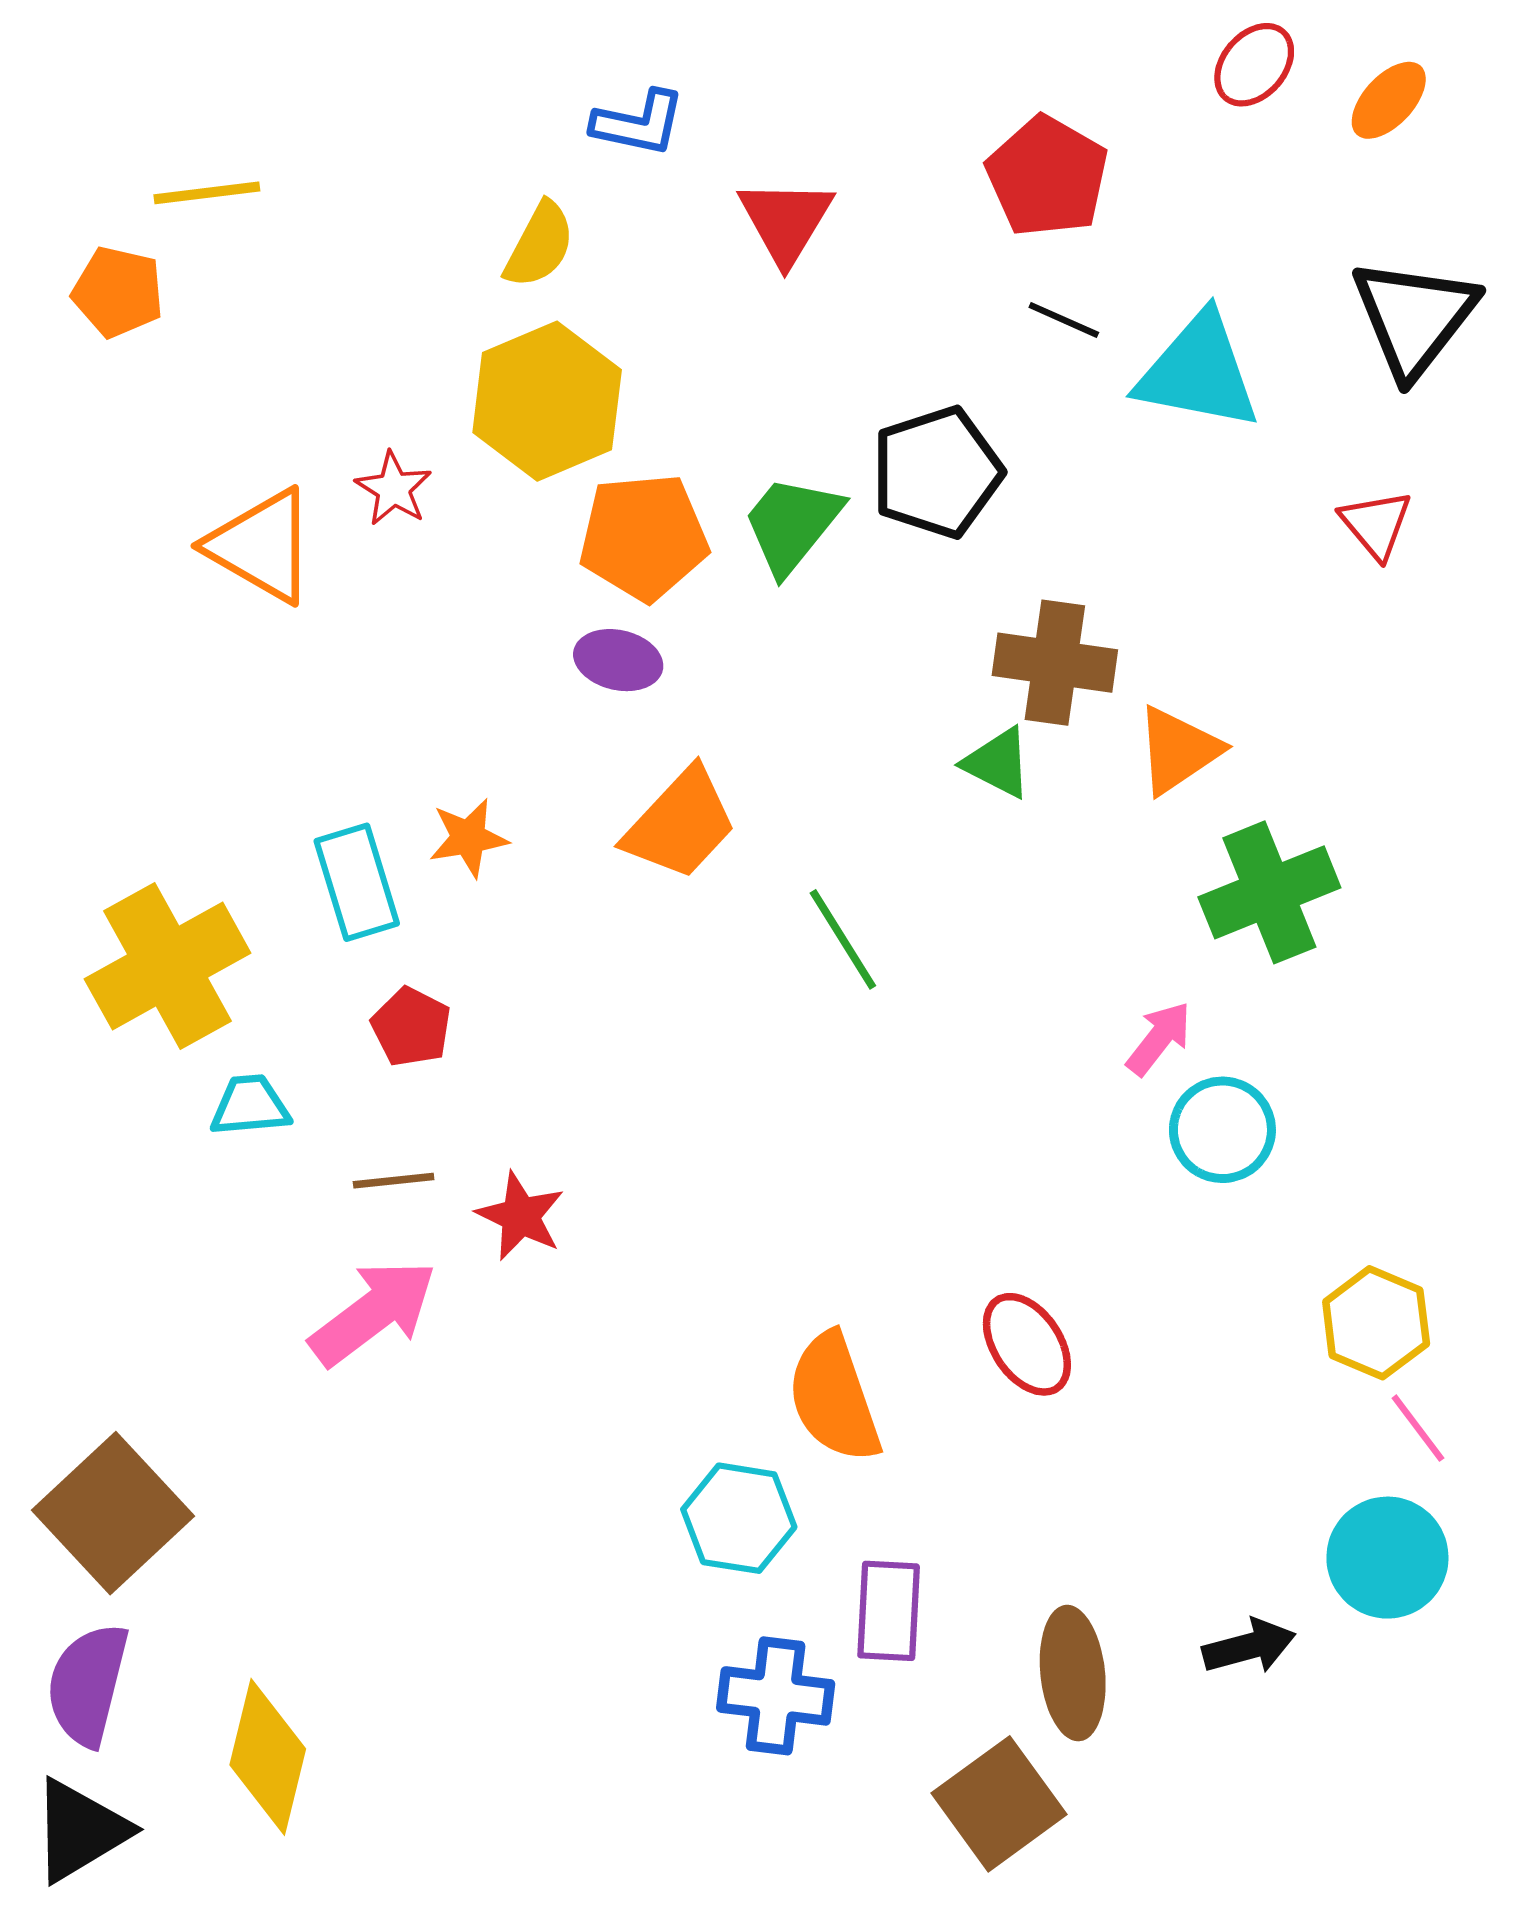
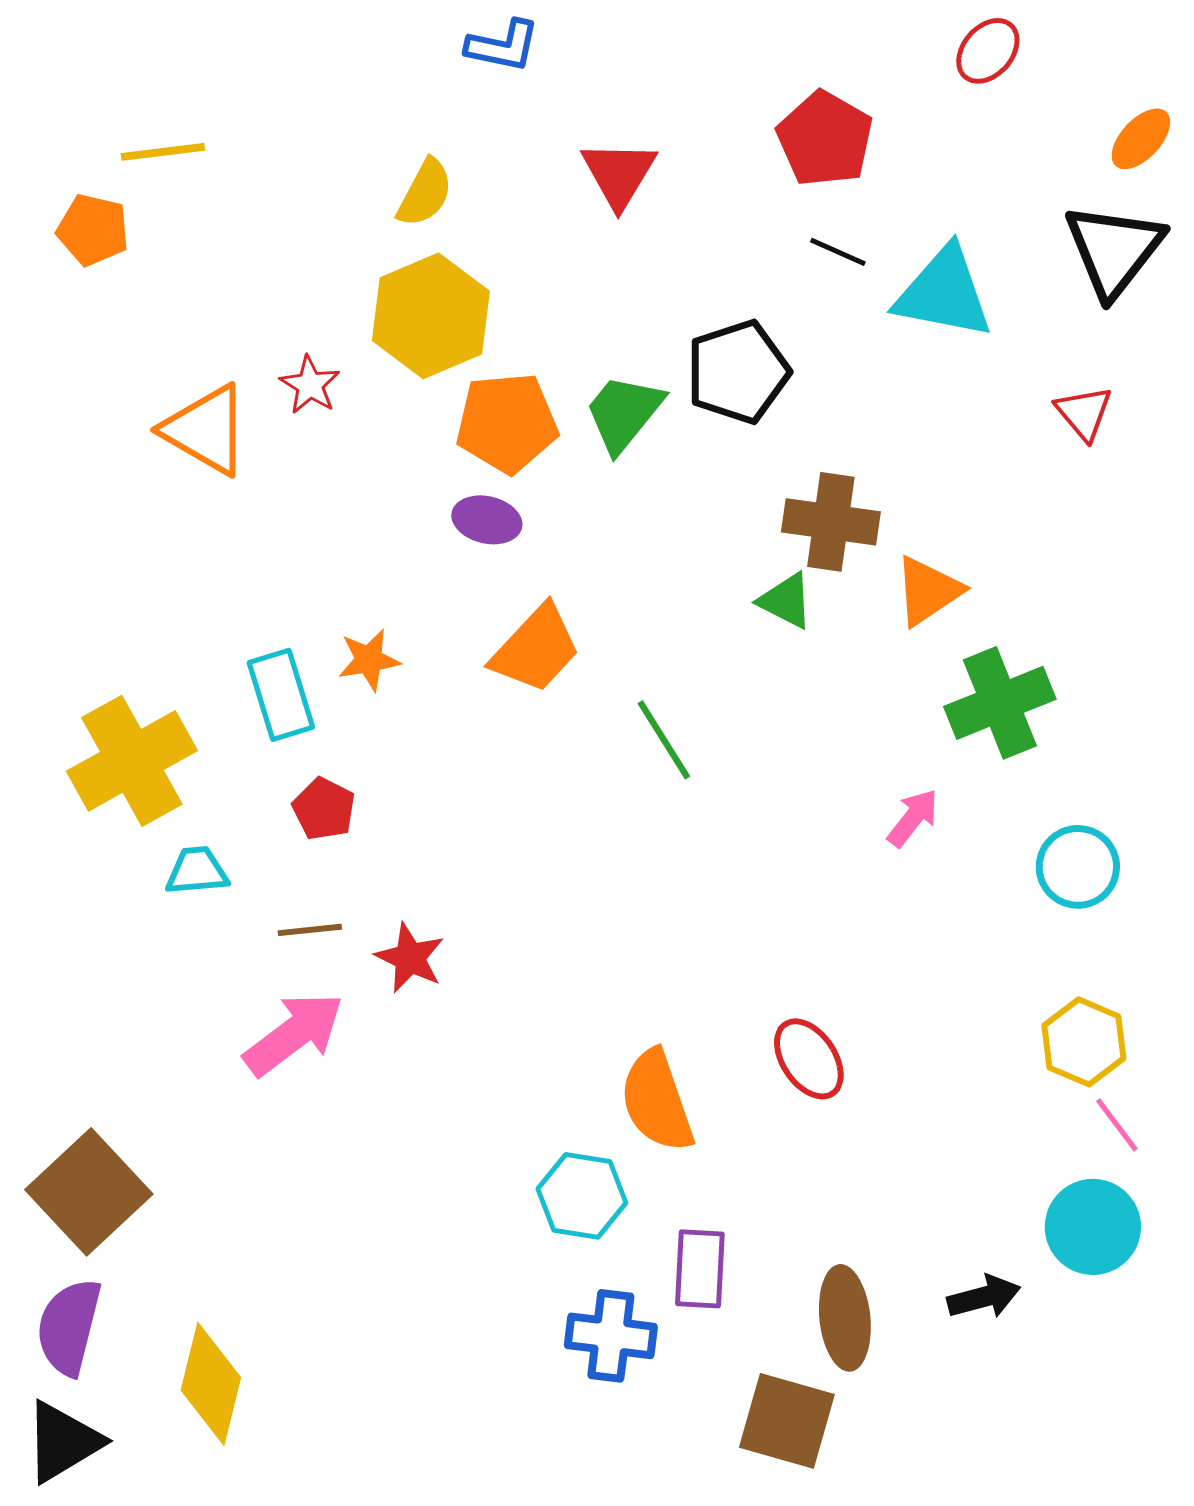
orange ellipse: (1389, 100) -> (1141, 139), moved
blue L-shape: (639, 123) -> (503, 46), moved
cyan circle: (1222, 1130) -> (1078, 867), moved
brown square: (999, 1804) -> (787, 1421), turned -38

